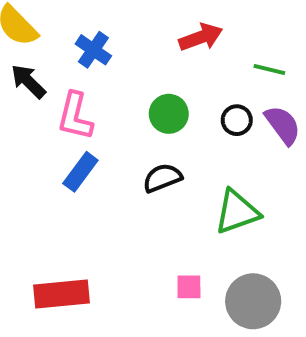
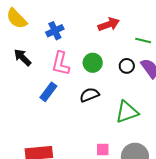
blue cross: (93, 50) -> (55, 31), turned 30
black arrow: (28, 81) -> (23, 57), moved
pink L-shape: (75, 116) -> (61, 64), moved

